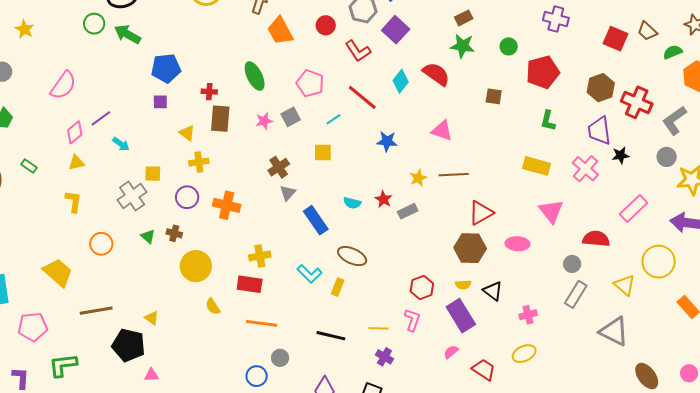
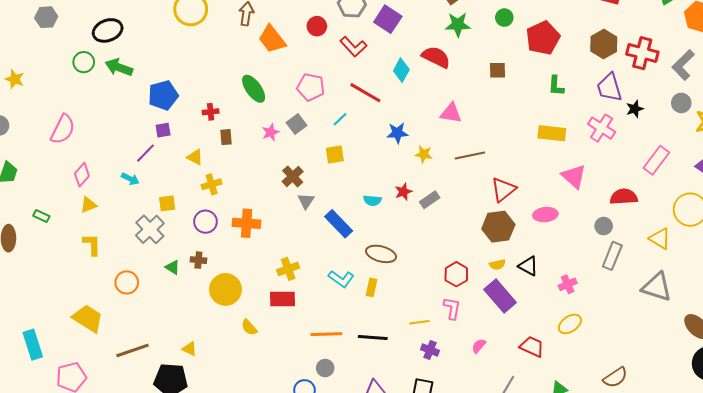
purple line: (101, 118) -> (146, 153), moved
brown rectangle: (220, 119) -> (226, 137), size x0.6
yellow star: (418, 178) -> (424, 154), moved, turned -30
red star: (384, 199) -> (403, 192), turned 30
orange line: (262, 323) -> (326, 334), moved
pink semicircle: (451, 352) -> (479, 346), moved

